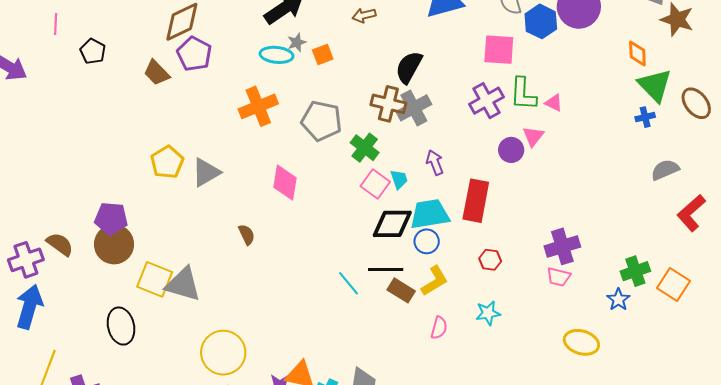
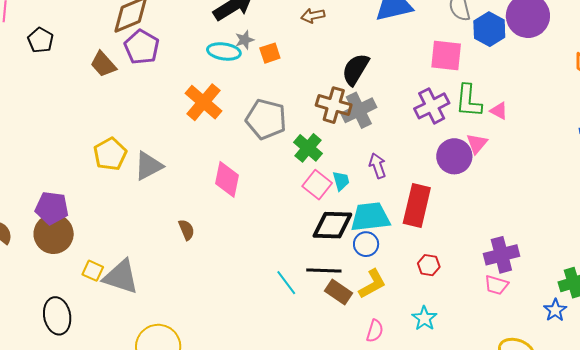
orange cross: (258, 106) -> (203, 102), turned -30
purple circle: (511, 150) -> (454, 156), size x1.4
yellow square: (155, 279) -> (93, 271), size x0.6
cyan star: (488, 313) -> (424, 318), turned -30

